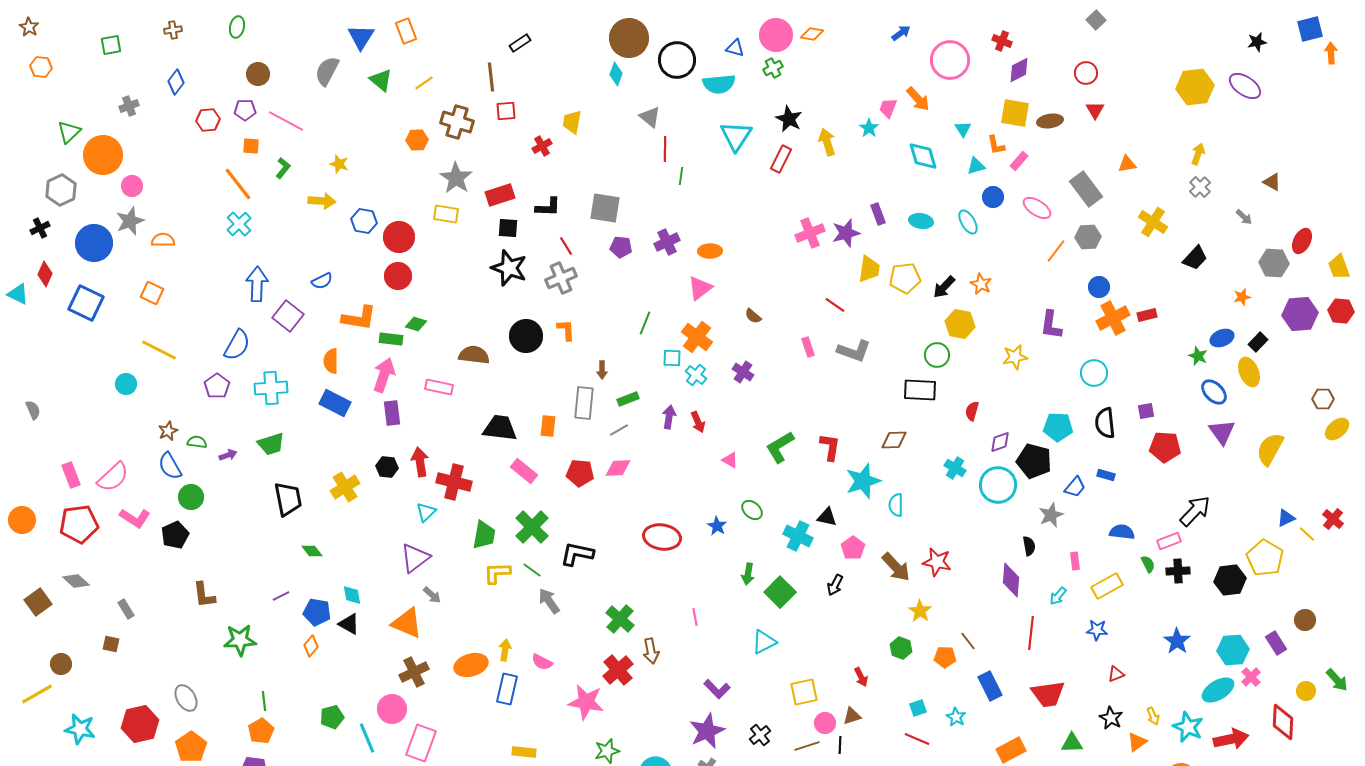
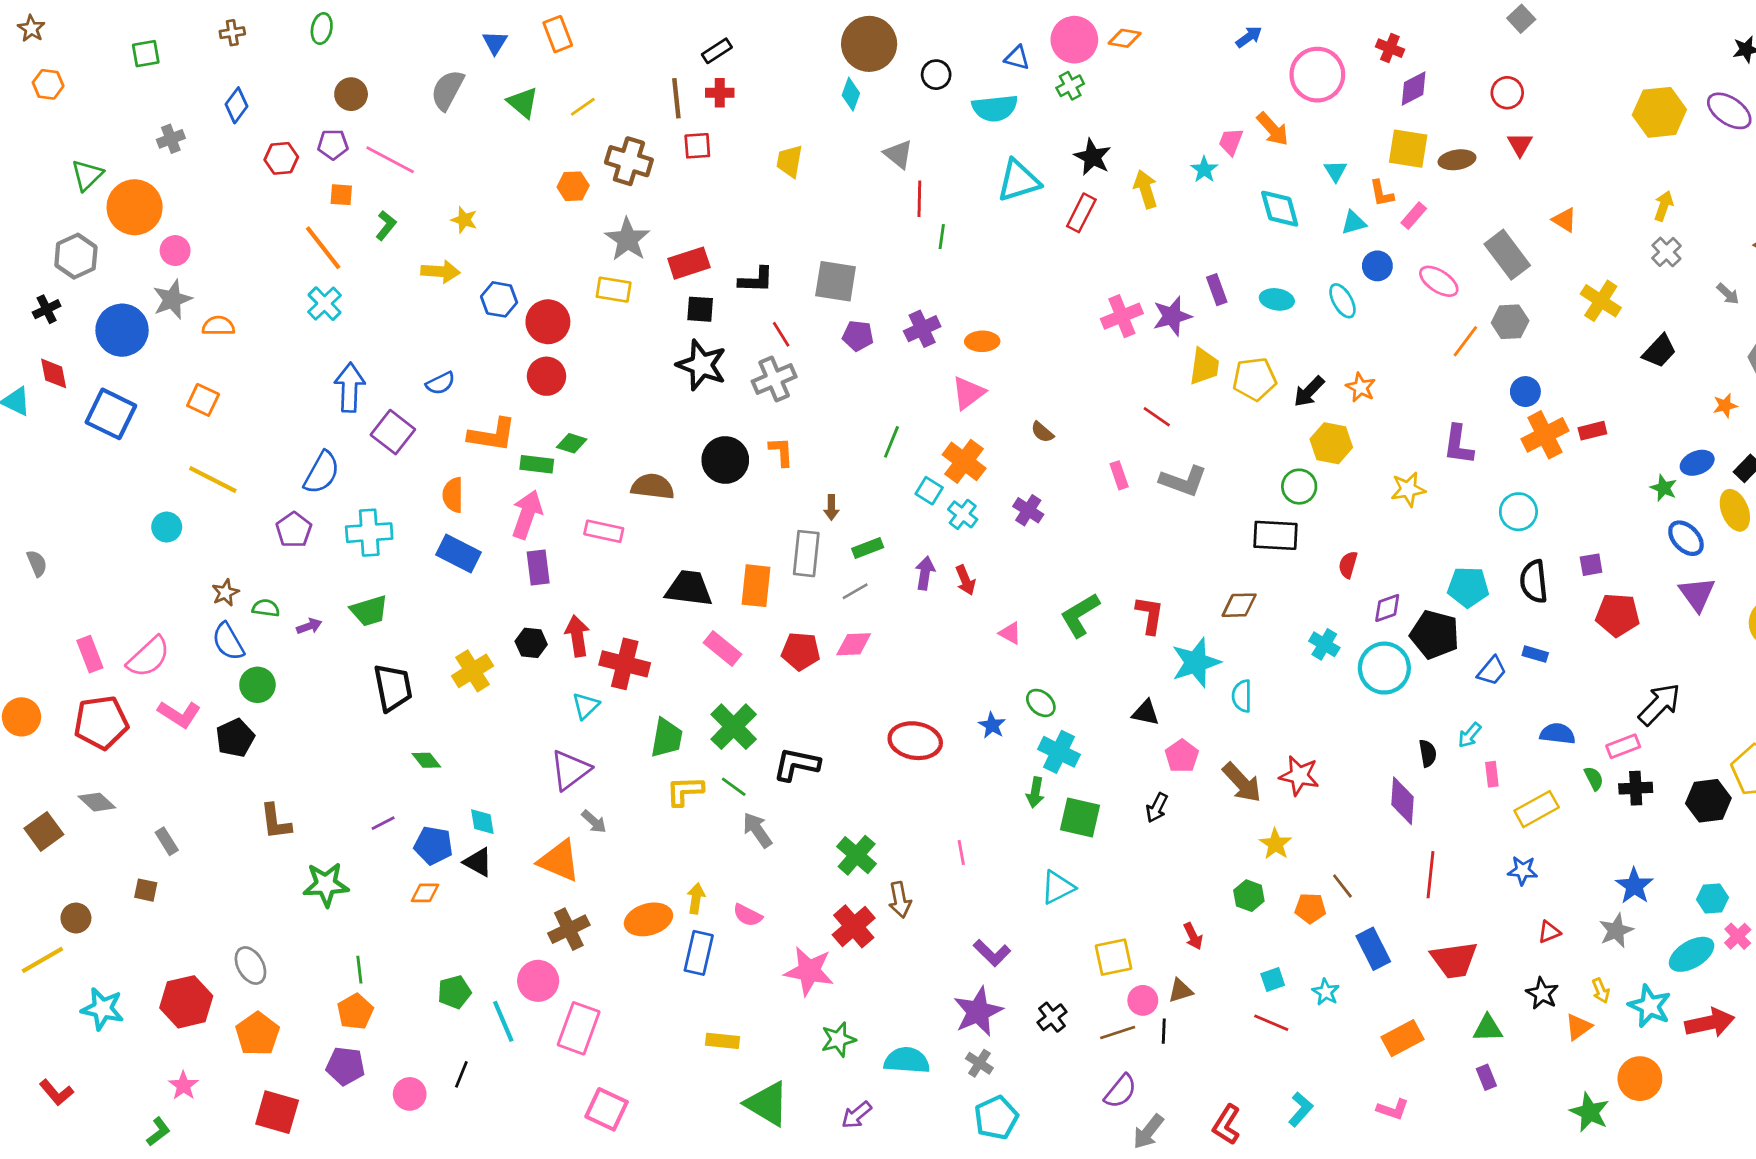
blue triangle: (361, 37) -> (495, 42), size x0.7
black circle: (677, 60) -> (936, 75), size x0.6
cyan triangle: (736, 136) -> (1019, 181), turned 40
red cross: (542, 146) -> (720, 93), moved, turned 30
orange triangle: (1127, 164) -> (1564, 220), turned 42
red diamond: (45, 274) -> (54, 373), turned -35
cyan square: (672, 358) -> (929, 491), turned 30
orange rectangle: (548, 426) -> (756, 586), size x1.4
gray star: (1051, 515) -> (1616, 931), moved
cyan cross: (798, 536) -> (1059, 752), moved
green square: (780, 592) -> (1080, 817), turned -32
cyan arrow: (1058, 596) -> (1470, 735), moved
orange diamond: (311, 646) -> (425, 893), turned 50
cyan hexagon: (1233, 650) -> (1713, 898), size x0.7

